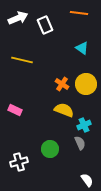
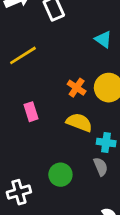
yellow line: (22, 60) -> (23, 55), turned -45
pink rectangle: (15, 110) -> (31, 112), moved, turned 48
cyan cross: (84, 125) -> (106, 143), turned 32

